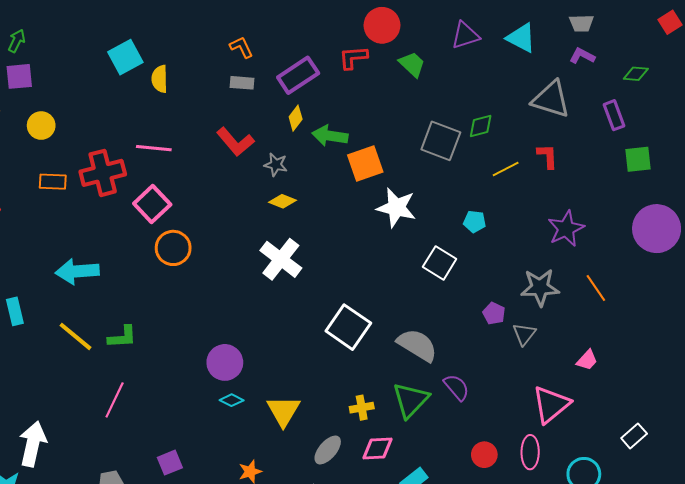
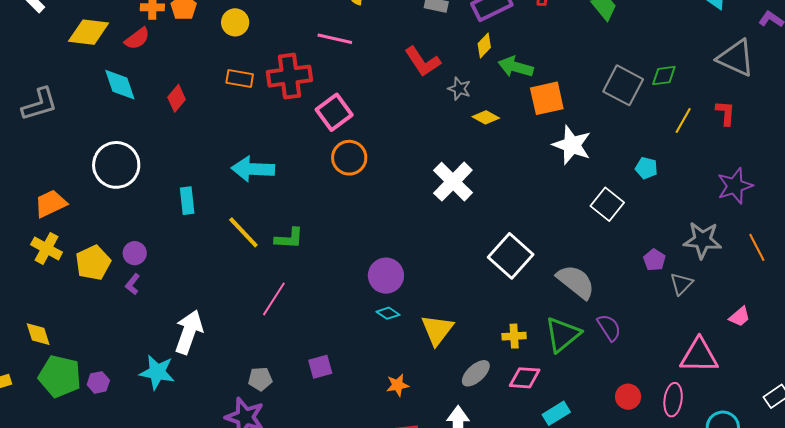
pink line: (154, 148) -> (335, 39), moved
yellow line: (506, 169) -> (683, 121), turned -40
yellow diamond: (282, 201) -> (486, 117), moved
pink triangle: (551, 405) -> (699, 356), turned 33

